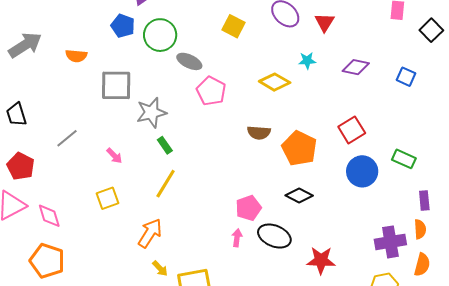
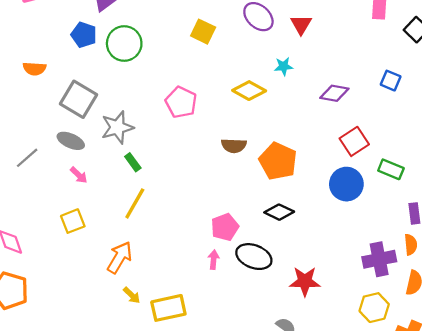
gray ellipse: (189, 61) -> (71, 141), moved
purple diamond: (356, 67) -> (334, 93), moved
gray square: (116, 85) -> (78, 99), turned 32
red square: (352, 130) -> (354, 141), moved

